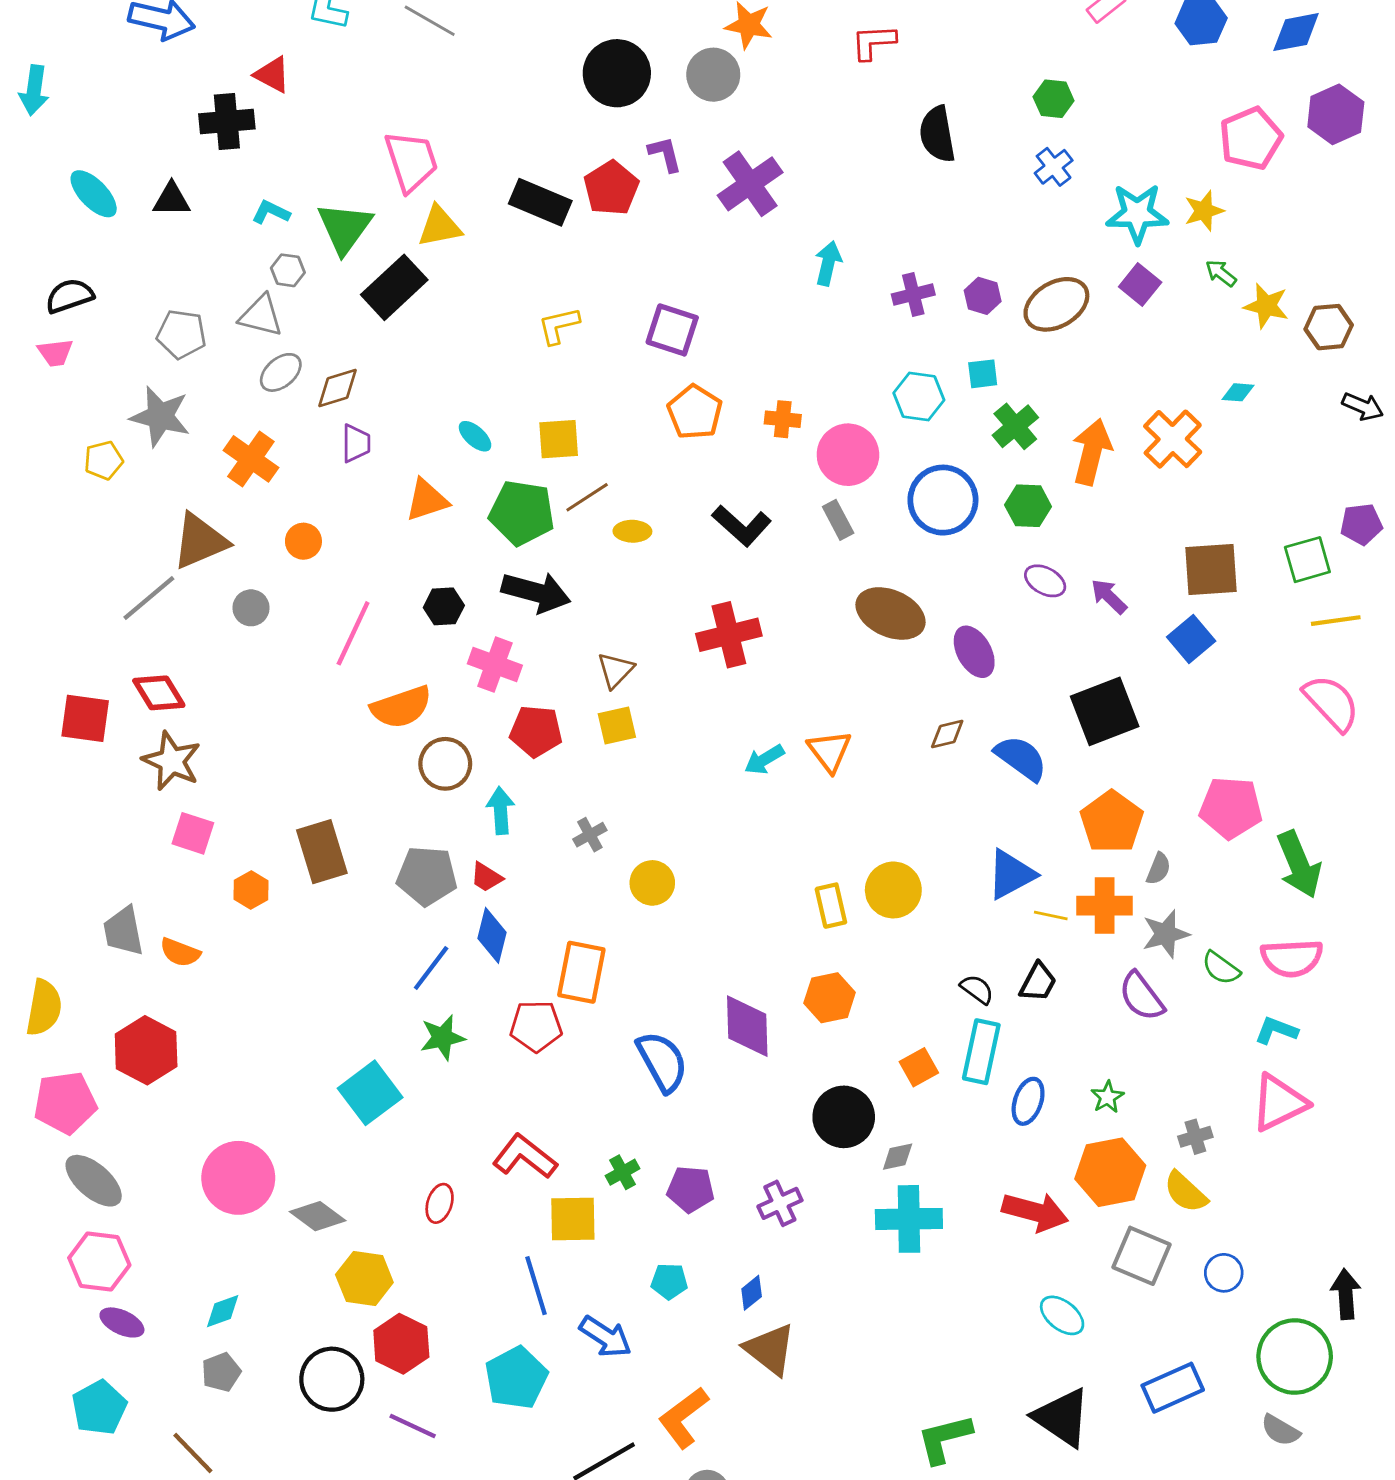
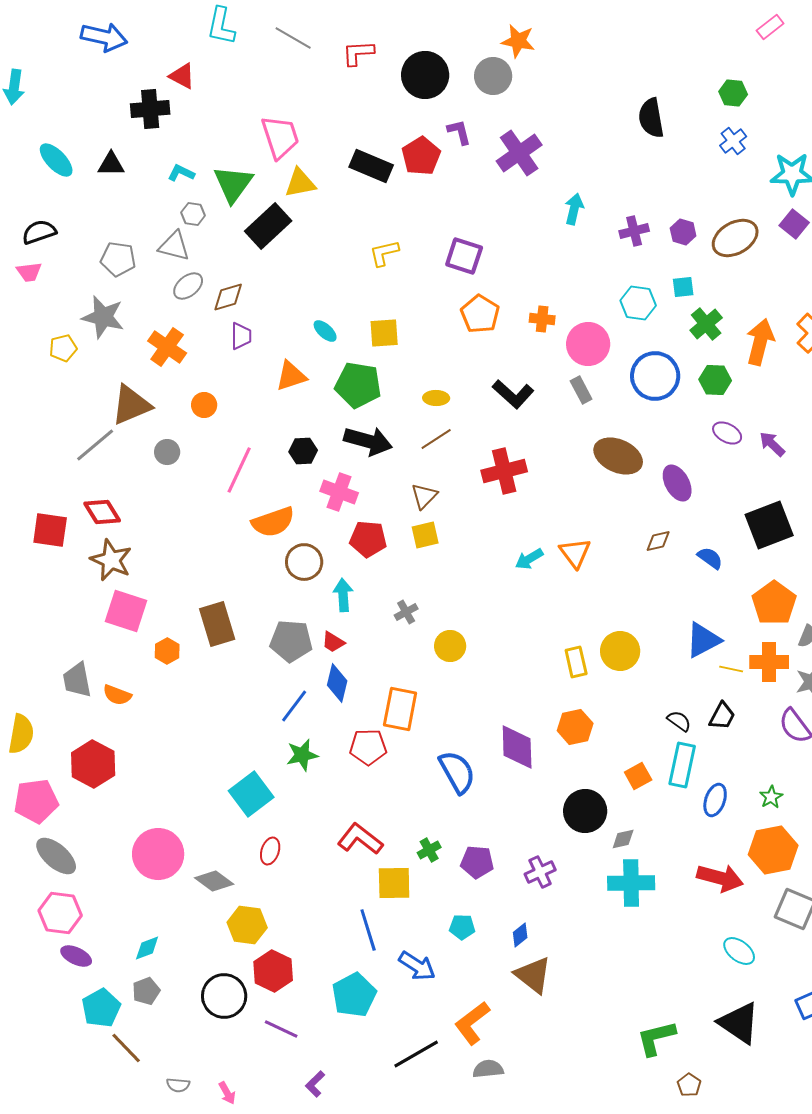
red L-shape: (873, 42) -> (358, 53), moved
brown line: (587, 497) -> (436, 439), moved
blue semicircle: (1021, 758) -> (710, 558), size x0.7
pink square: (193, 833) -> (126, 611), size x1.4
red ellipse: (440, 1203) -> (270, 851), moved
cyan pentagon: (99, 1408) -> (101, 1008), moved

